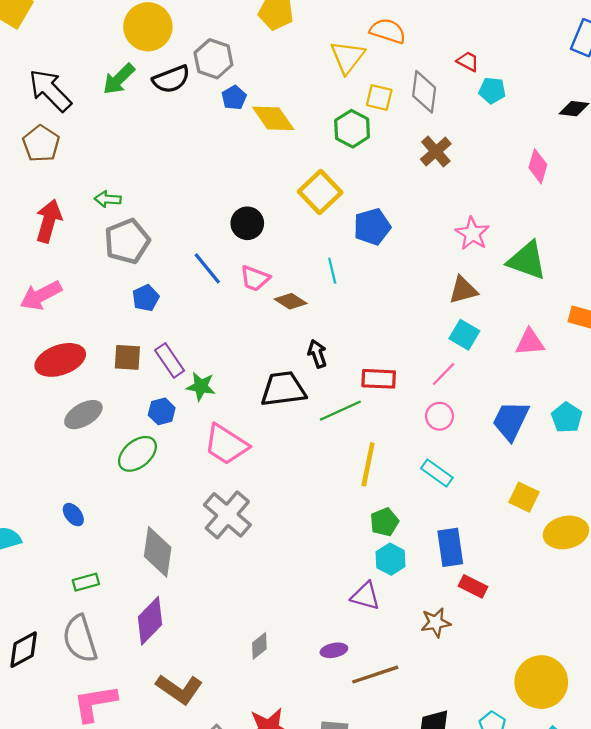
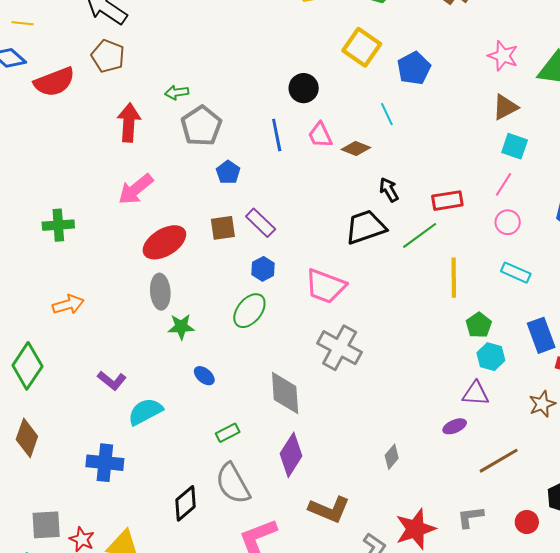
blue line: (207, 268) -> (277, 135), turned 40
pink trapezoid: (255, 278) -> (320, 135), turned 56
green star: (201, 386) -> (181, 327), moved
gray ellipse: (83, 415) -> (160, 292), moved, turned -52
purple ellipse: (334, 650) -> (455, 426), moved

